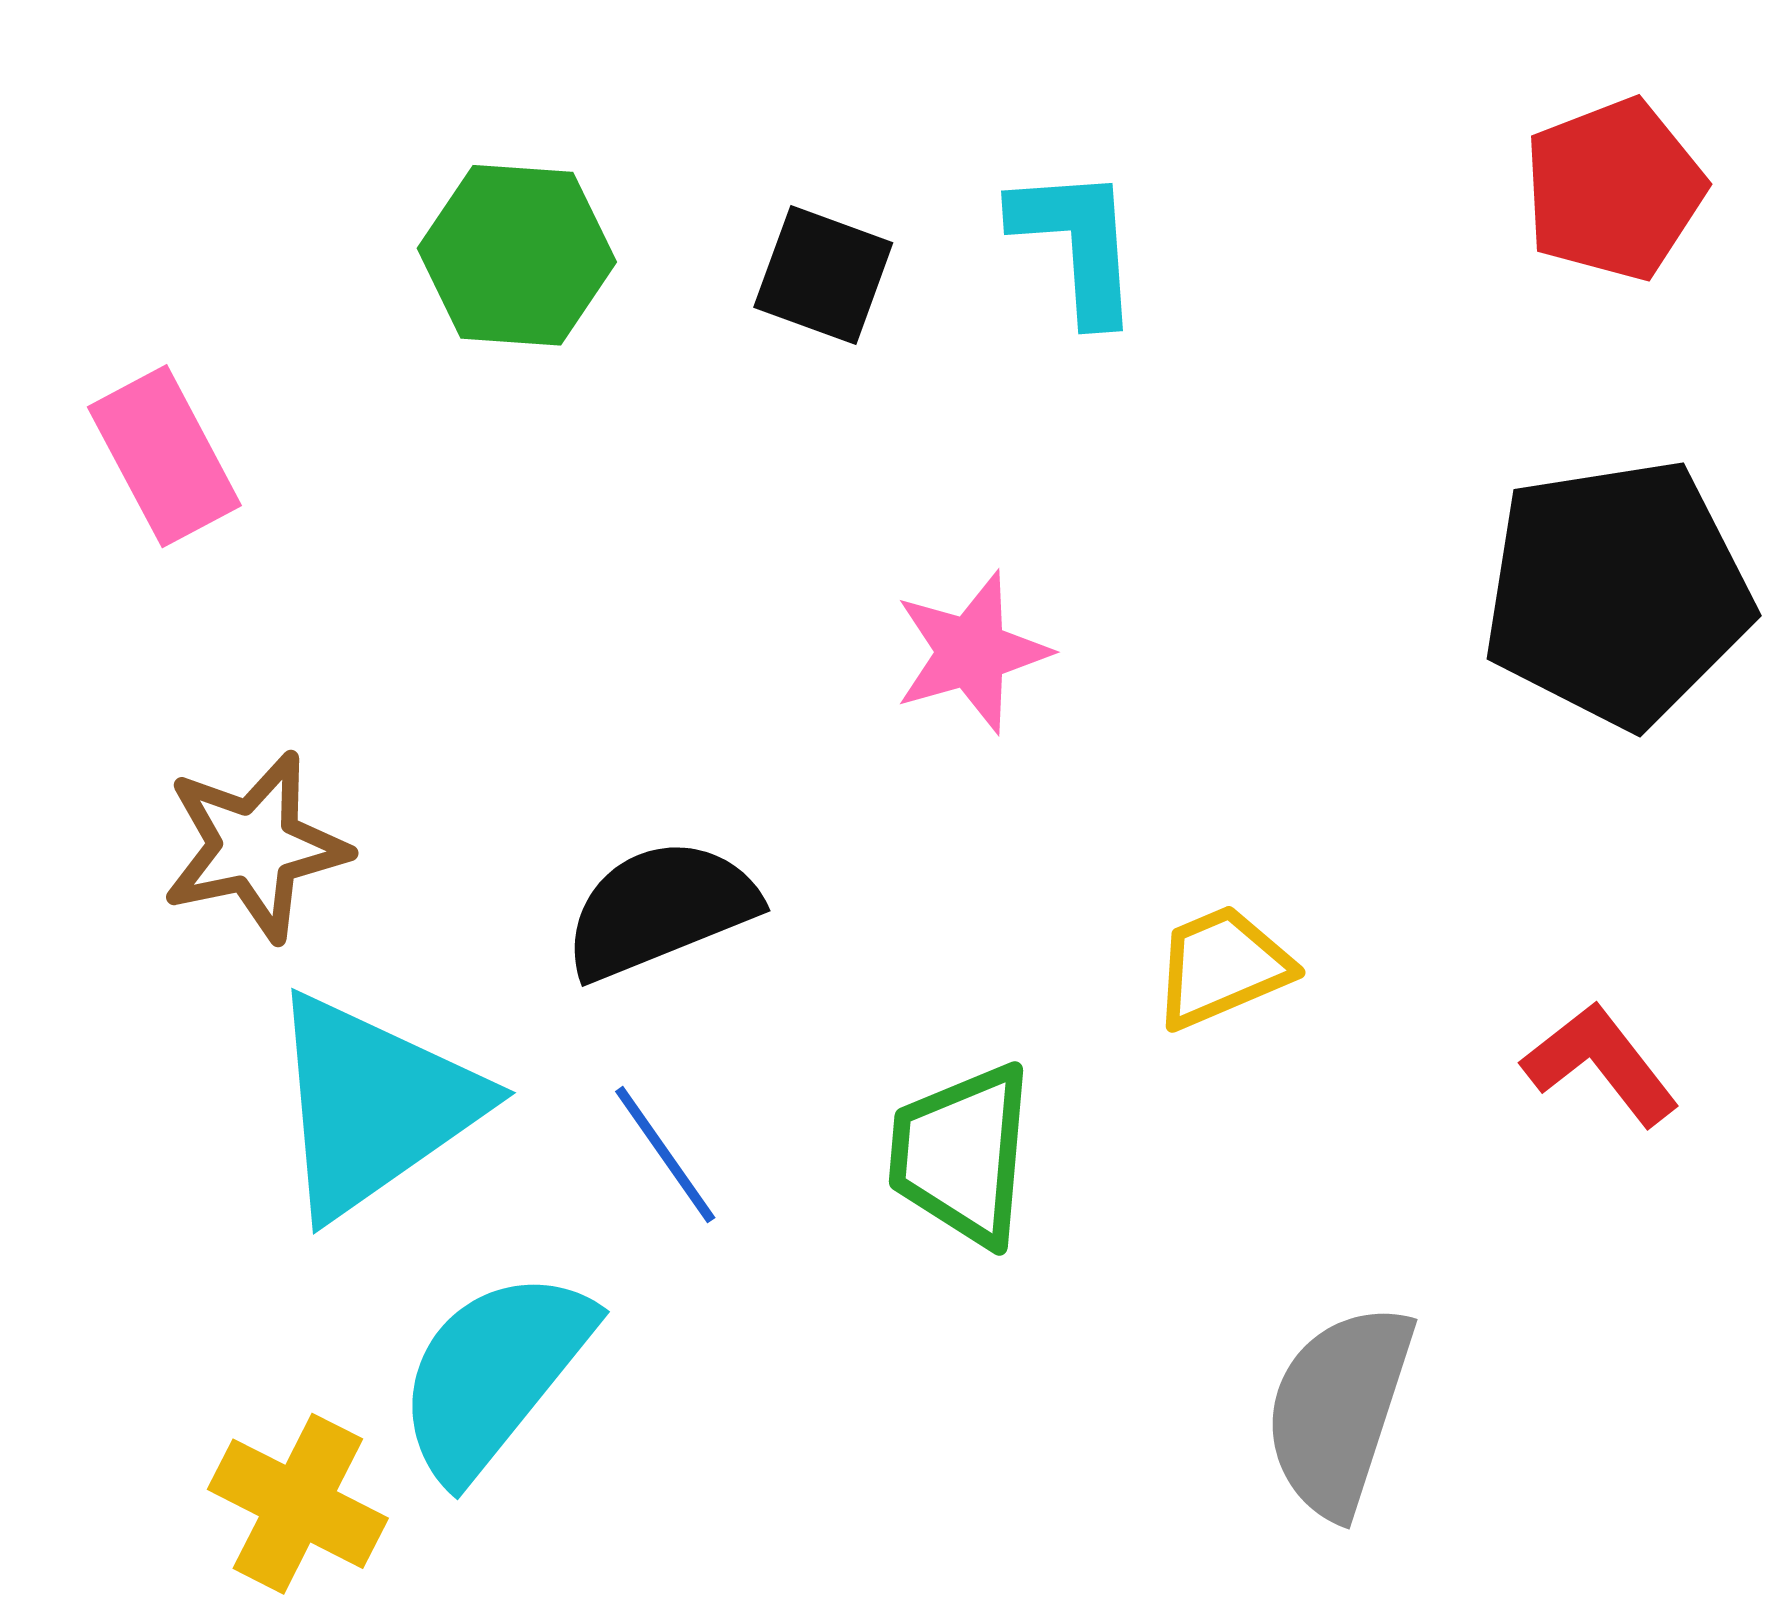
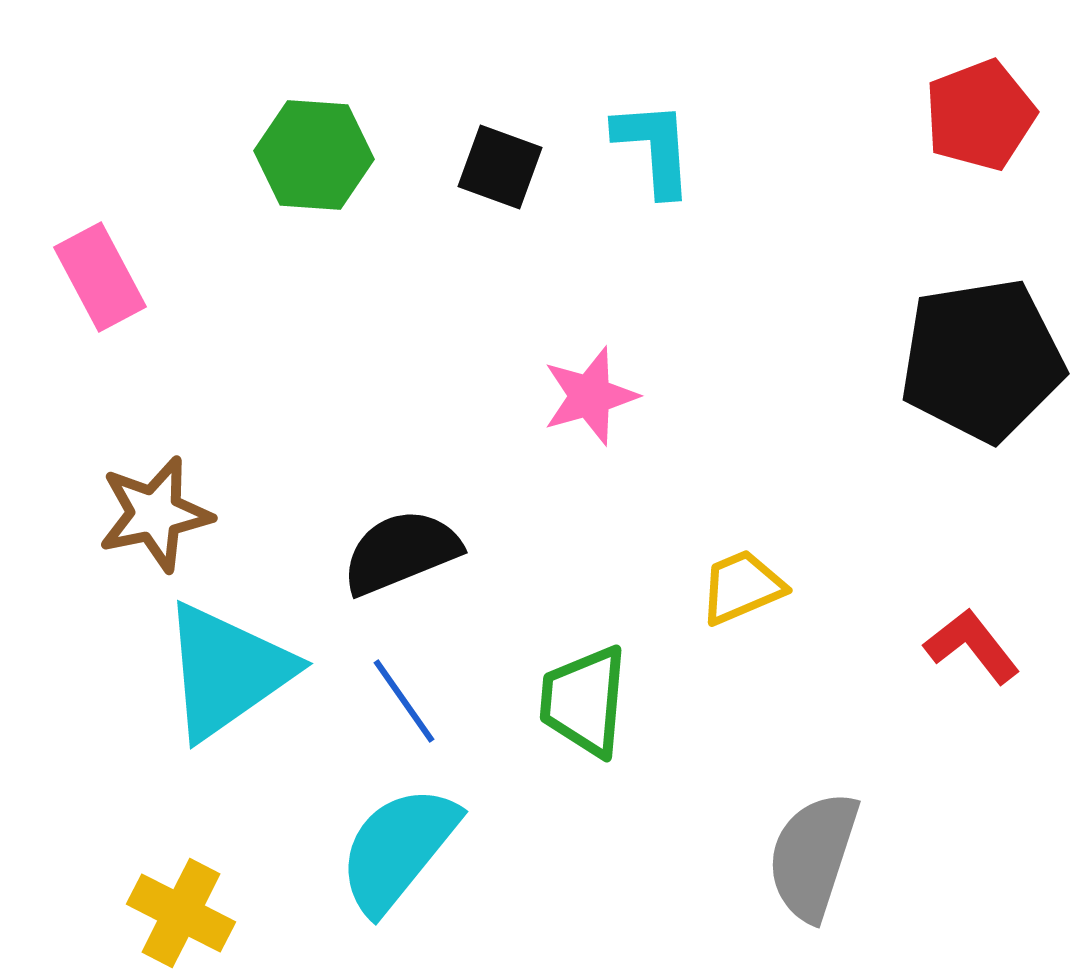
cyan semicircle: (494, 1374) -> (398, 849), moved

